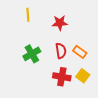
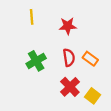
yellow square: (83, 76) -> (93, 96), moved
red cross: (62, 77) -> (70, 87), turned 36

